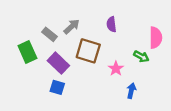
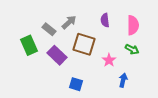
pink semicircle: (156, 38) -> (133, 25), moved
blue square: (57, 87) -> (76, 84), moved

